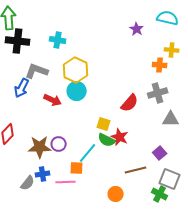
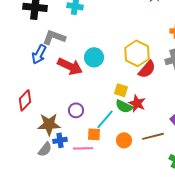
yellow hexagon: (76, 70) -> (137, 53), moved
red arrow: (53, 100) -> (70, 66), size x1.4
brown star: (40, 147) -> (49, 124), moved
orange circle: (116, 194) -> (124, 140), moved

